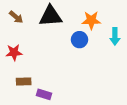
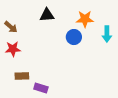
black triangle: (50, 16) -> (47, 15), size x0.7
brown arrow: (16, 17) -> (11, 27), moved

